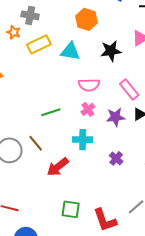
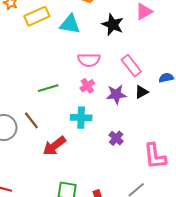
black star: (111, 51) -> (113, 25), turned 30

